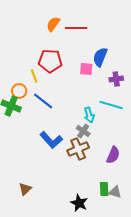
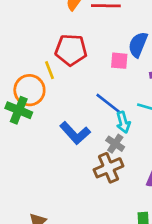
orange circle: (19, 91) -> (29, 90), size x1.5
blue line: (43, 101) -> (108, 104), moved
blue L-shape: (51, 140) -> (75, 133), moved

